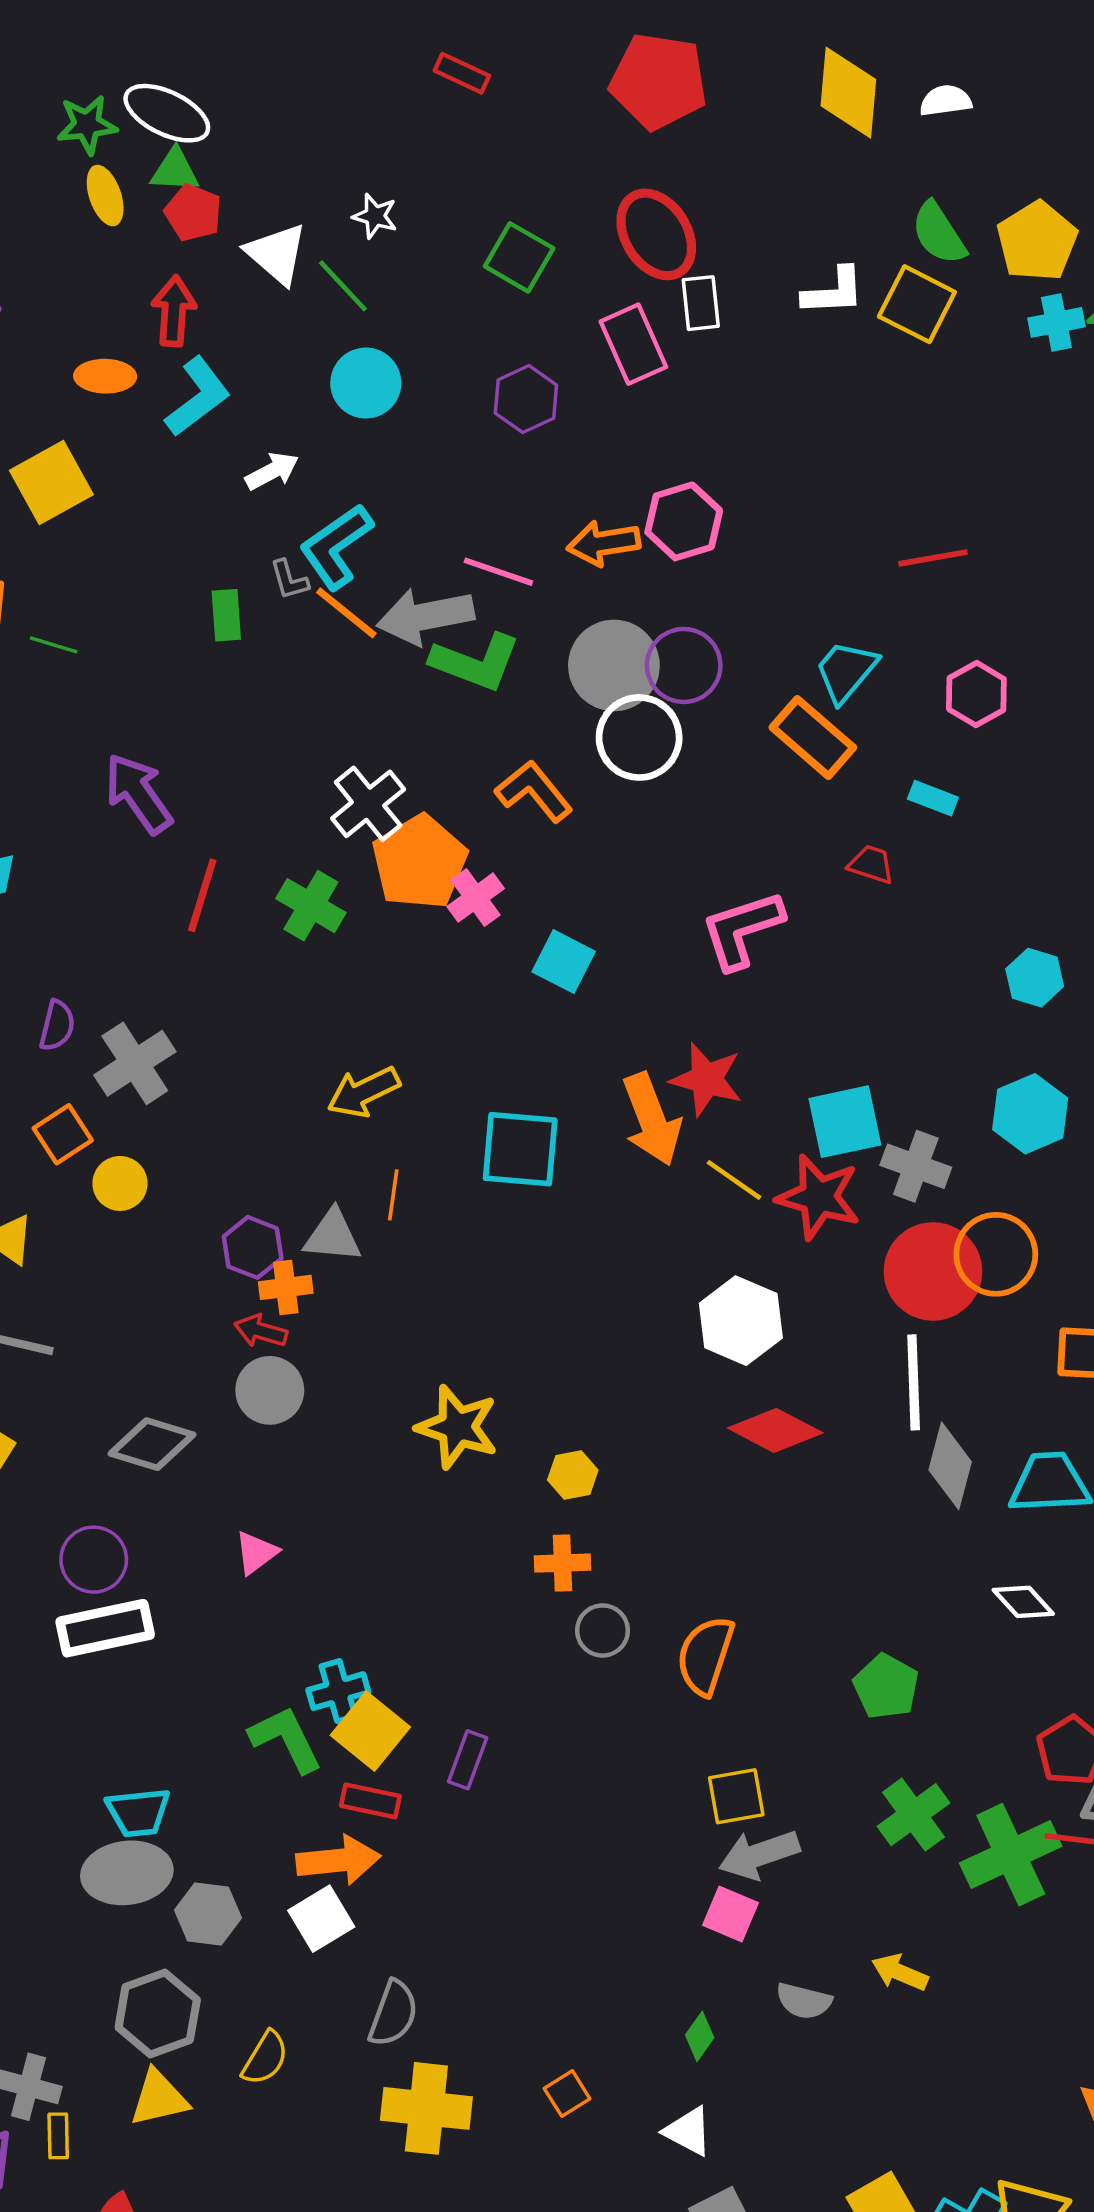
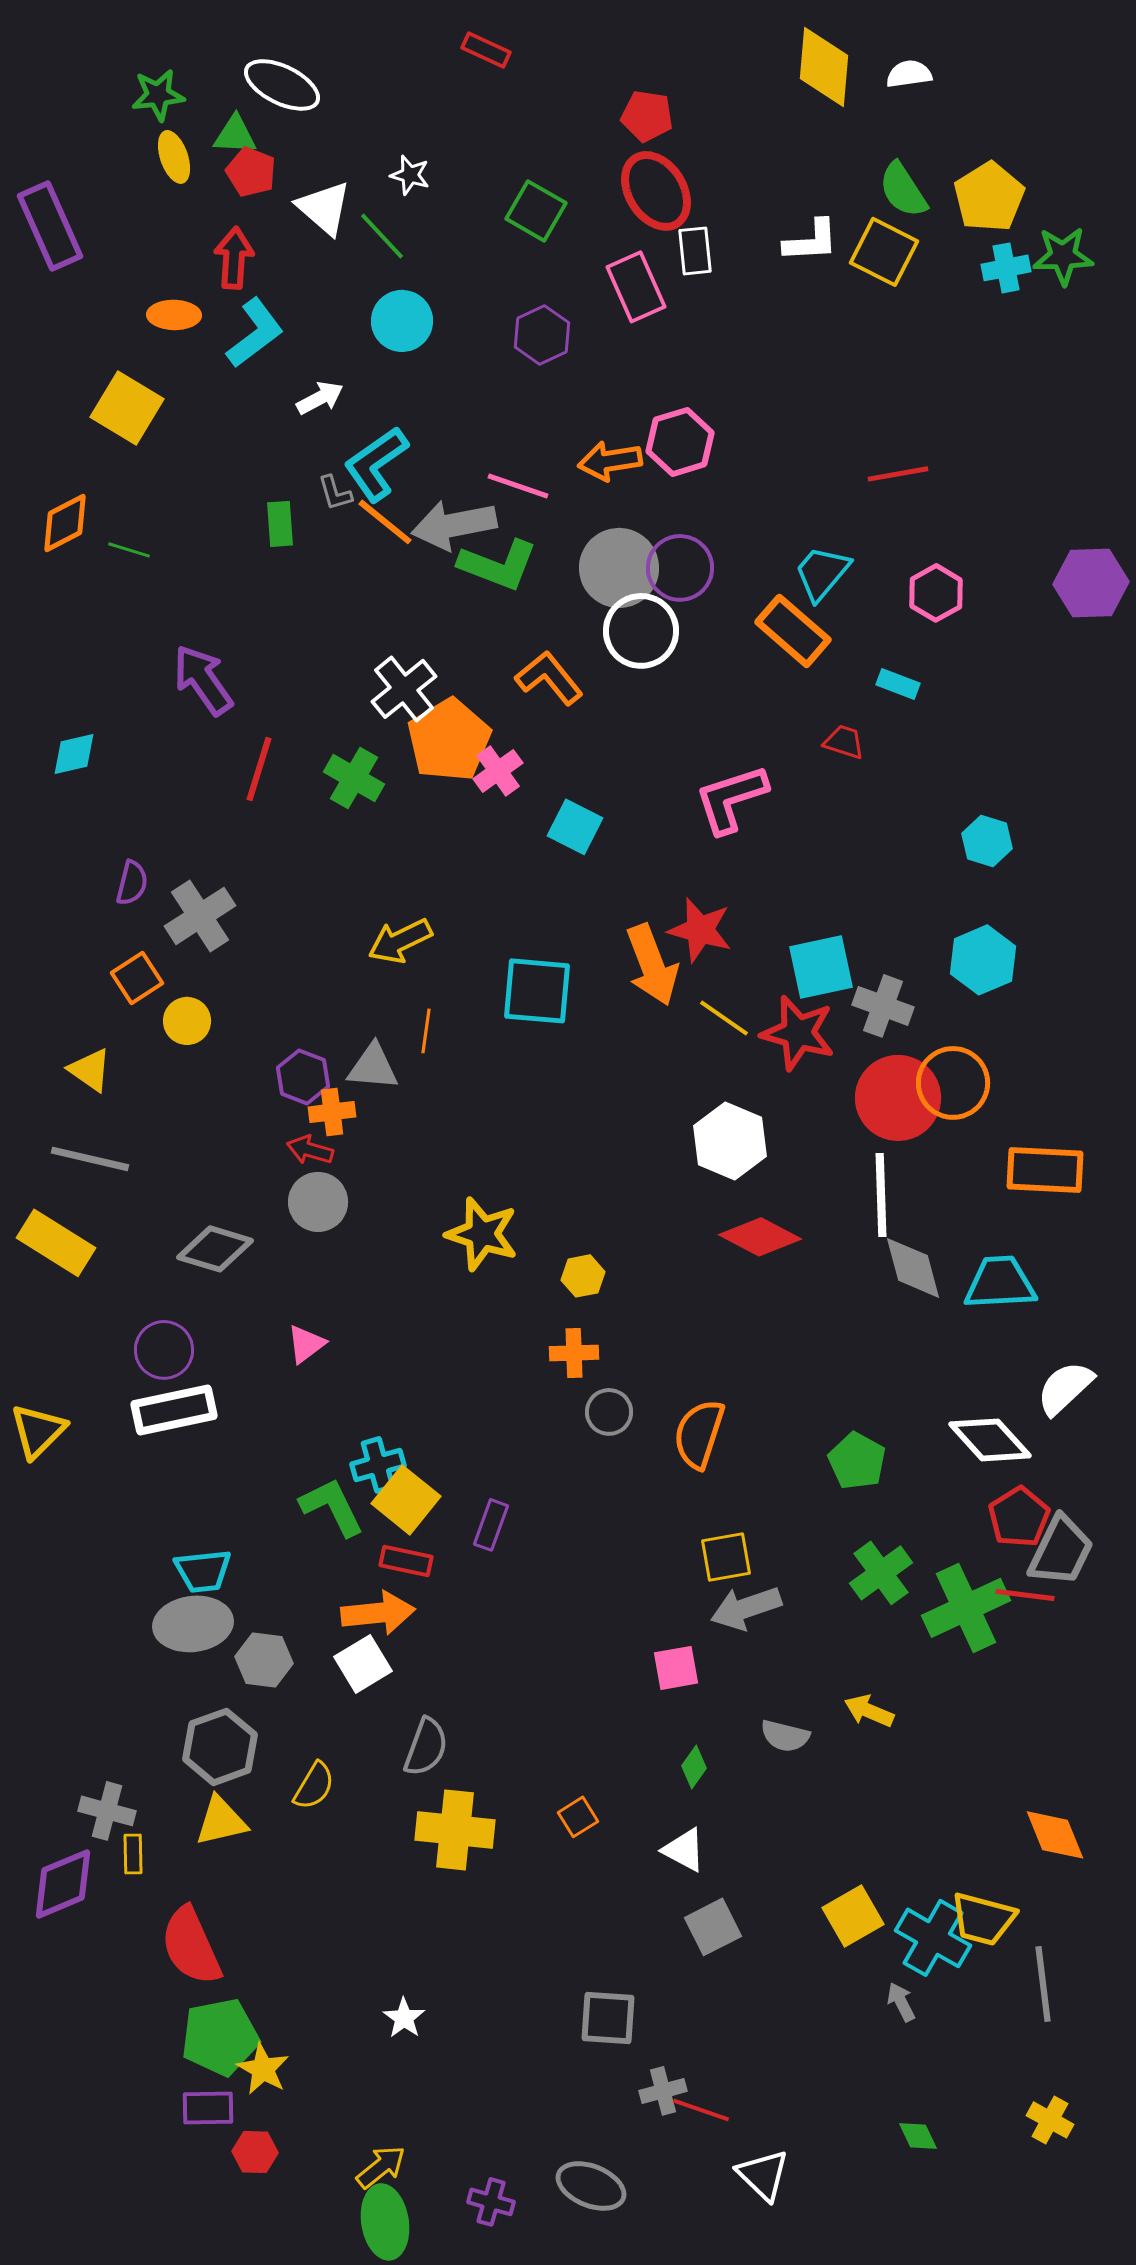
red pentagon: (659, 81) -> (647, 116), moved, size x0.6
white ellipse: (167, 113) -> (282, 85), moved
yellow square: (51, 483) -> (127, 408), turned -30
gray diamond: (950, 1466) -> (913, 1268), turned -30
white diamond: (1023, 1602) -> (990, 1440), moved, size x1.5
pink square: (731, 1914) -> (676, 1668), moved, turned -33

